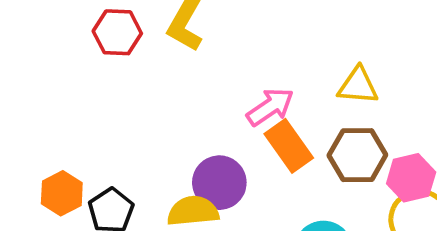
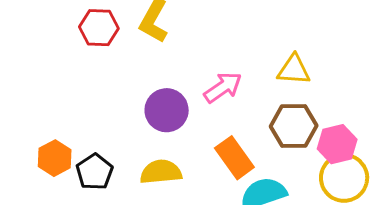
orange rectangle: (289, 146) -> (234, 158), moved
purple circle: (219, 183) -> (167, 110), moved

